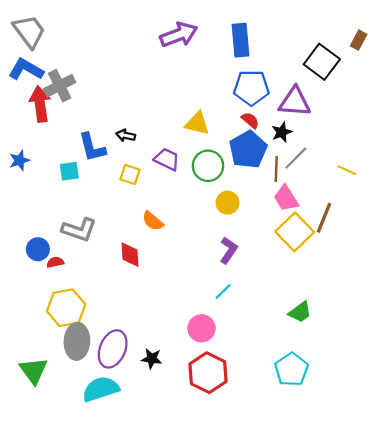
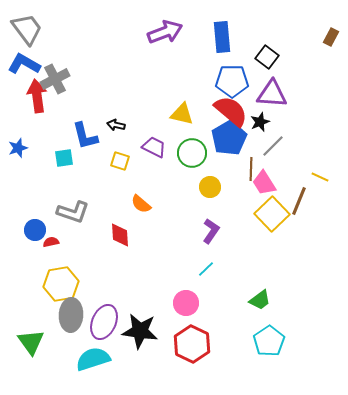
black square: (322, 62) -> (267, 57), moved, size x0.7
red semicircle: (250, 120) -> (231, 111), size x2.0
brown line: (276, 169) -> (251, 169), moved
yellow line: (347, 170) -> (320, 177), moved
green trapezoid: (300, 312) -> (260, 300), moved
black star: (152, 359) -> (140, 331), size x1.8

